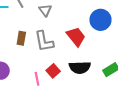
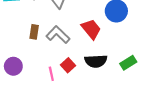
gray L-shape: (44, 41) -> (58, 35), turned 145

